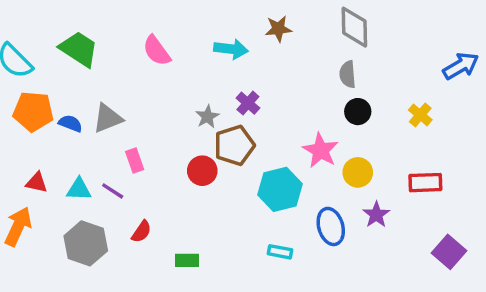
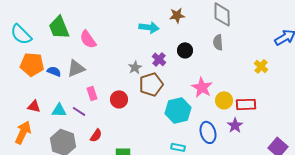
green trapezoid: (79, 49) -> (59, 27), turned -145
pink semicircle: (157, 51) -> (88, 39), moved
black circle: (358, 112) -> (185, 50), moved
red circle: (202, 171) -> (119, 99), moved
red rectangle: (425, 183) -> (246, 104), moved

